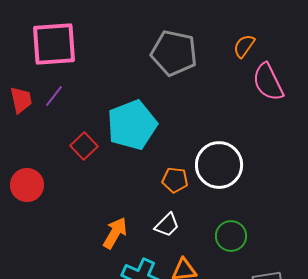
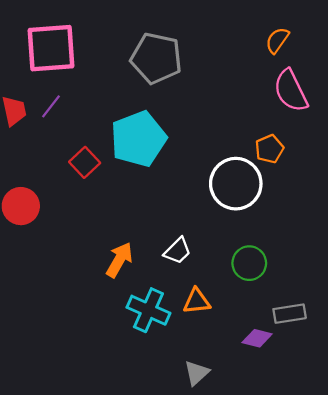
orange semicircle: (244, 46) -> (277, 40), moved
gray pentagon: (174, 53) -> (156, 58), moved
orange pentagon: (175, 180) -> (269, 149), moved, turned -30

